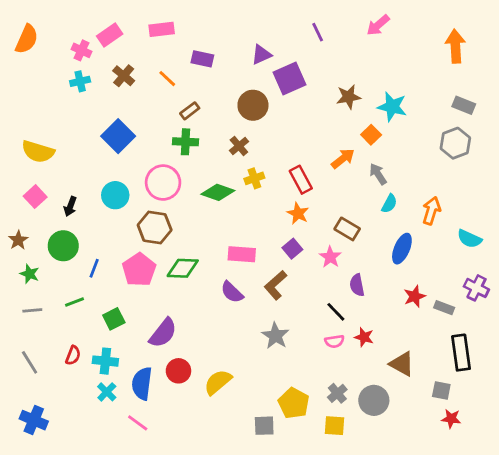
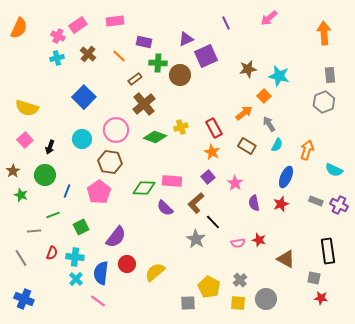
gray rectangle: (464, 105) -> (330, 75), turned 63
green cross: (186, 142) -> (158, 63), moved
brown cross: (239, 146) -> (144, 104), moved, size x1.6
brown rectangle: (347, 229) -> (247, 146), moved
green diamond: (183, 268) -> (144, 188), moved
red star: (415, 296) -> (281, 204), moved
gray rectangle: (444, 308) -> (316, 201), moved
gray line: (32, 310) -> (34, 231), moved
black line: (336, 312) -> (213, 222), moved
gray circle: (374, 400) -> (266, 299), moved

